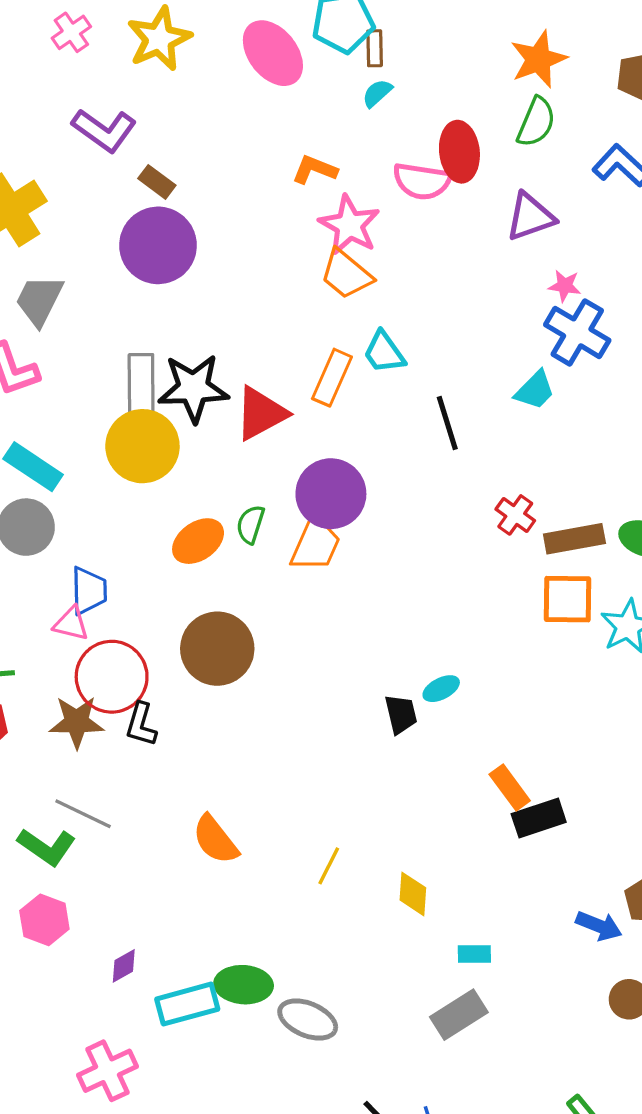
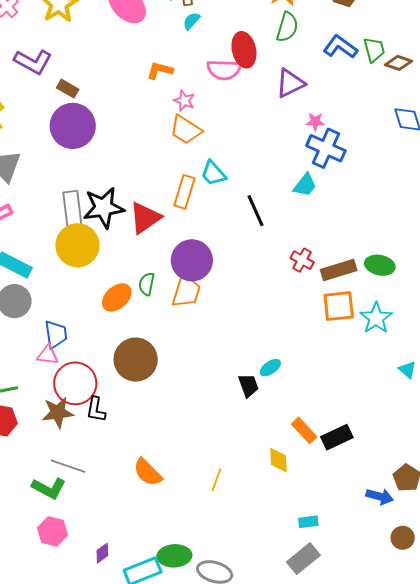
pink star: (349, 225) -> (184, 101), size x0.6
orange rectangle: (510, 787) -> (304, 430), moved
yellow diamond: (413, 894) -> (279, 460), moved

